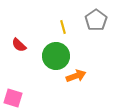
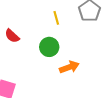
green circle: (56, 56) -> (49, 47), size x0.7

